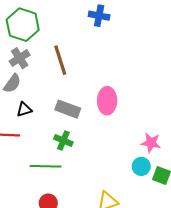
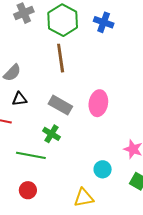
green hexagon: (23, 25) -> (63, 20), moved
gray cross: (20, 58) -> (24, 13), moved
cyan circle: (141, 166) -> (103, 169), moved

